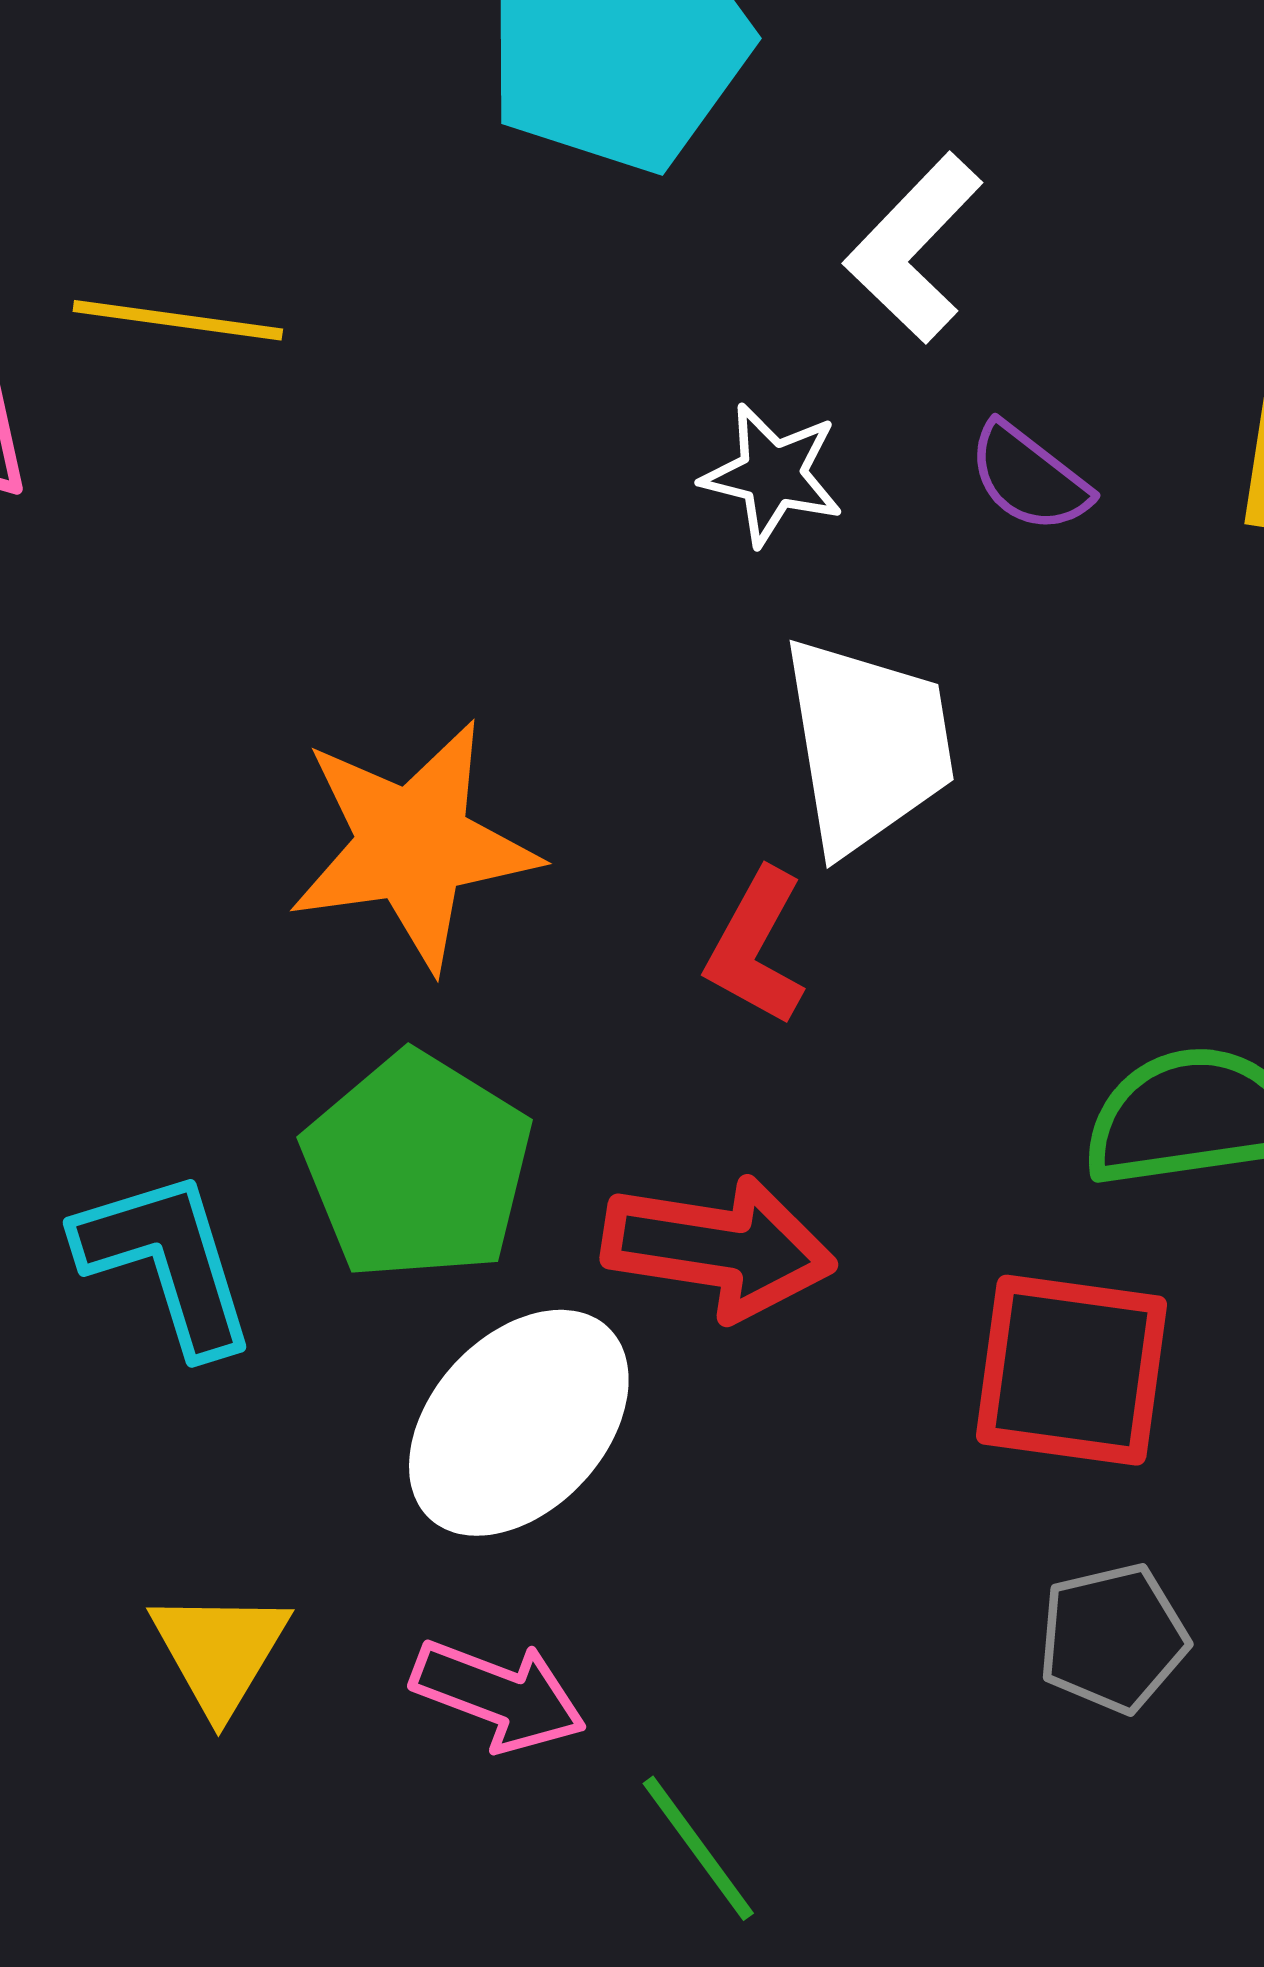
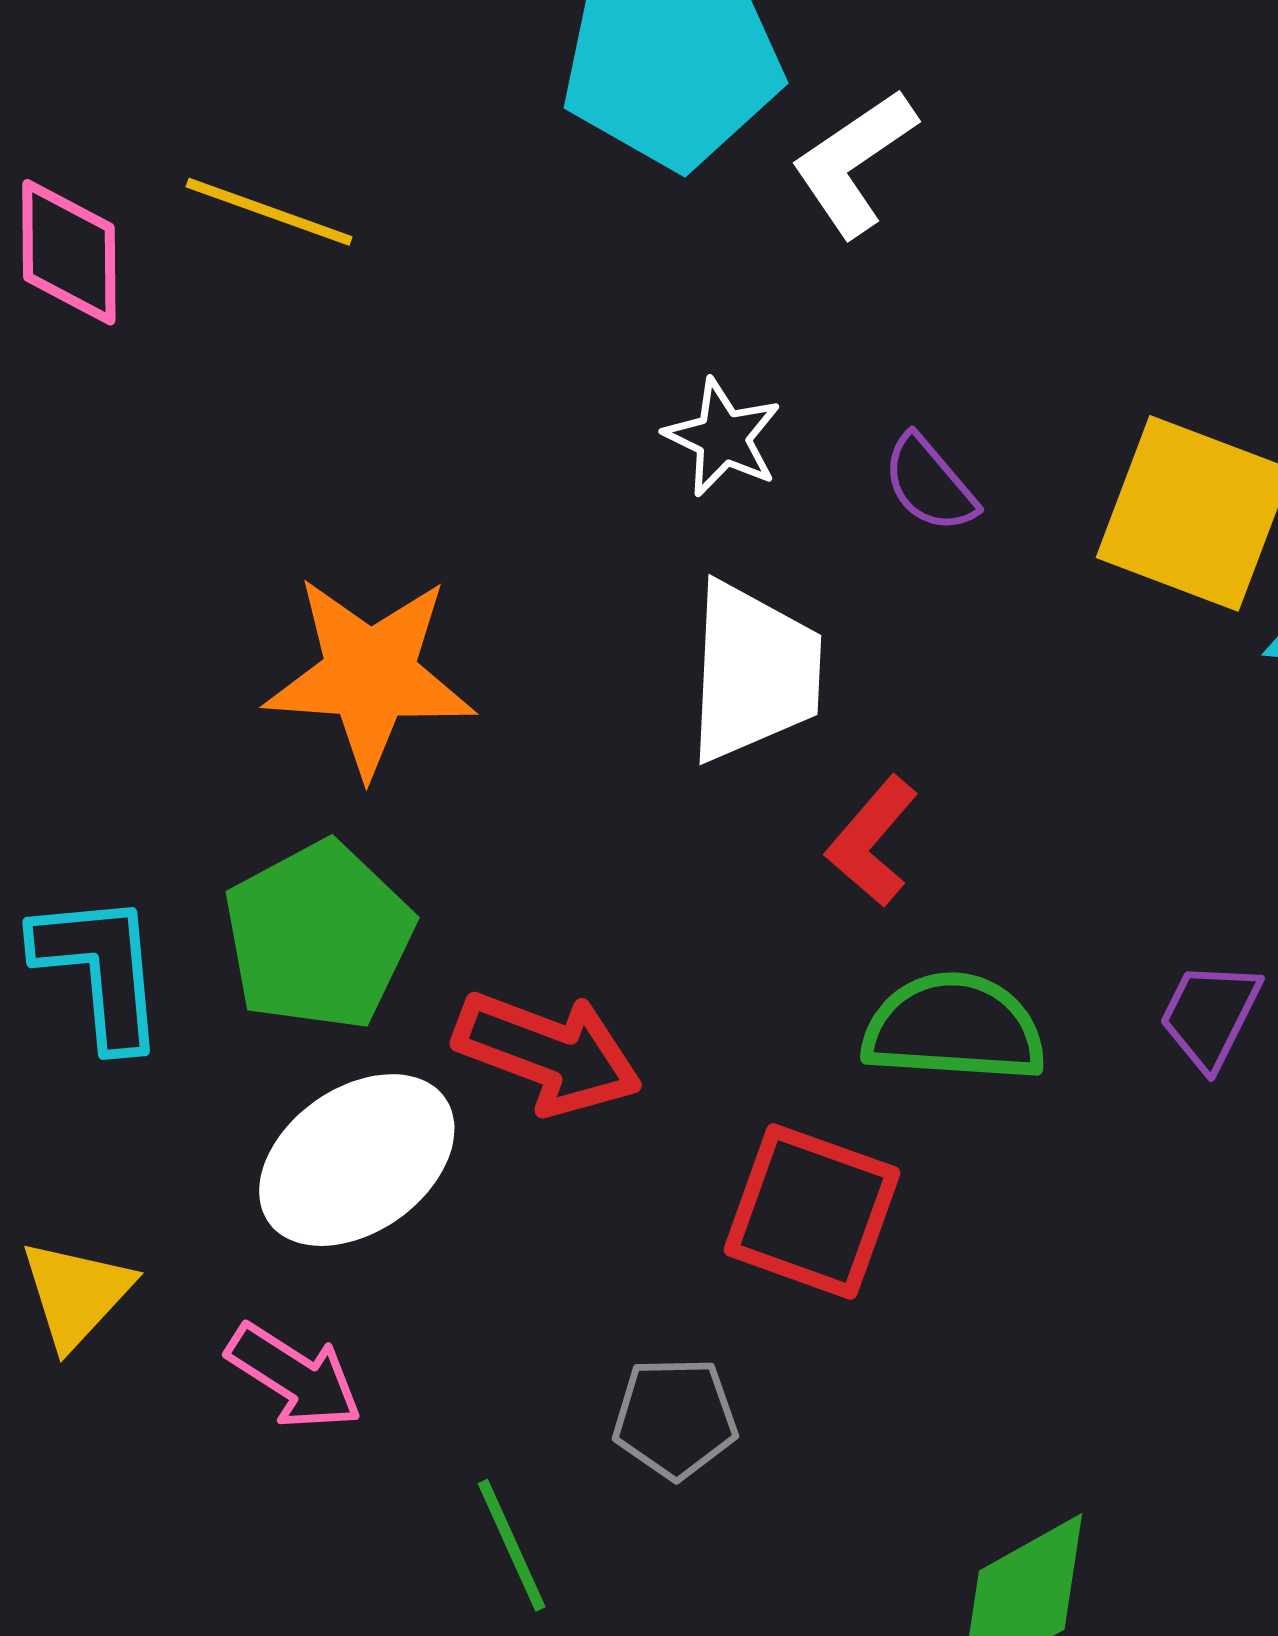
white L-shape: (914, 248) -> (854, 163), moved
red L-shape: (756, 947) -> (872, 841), moved
gray pentagon: (1113, 1638) -> (675, 1418), moved
green line: (698, 1848) -> (512, 1545), moved

